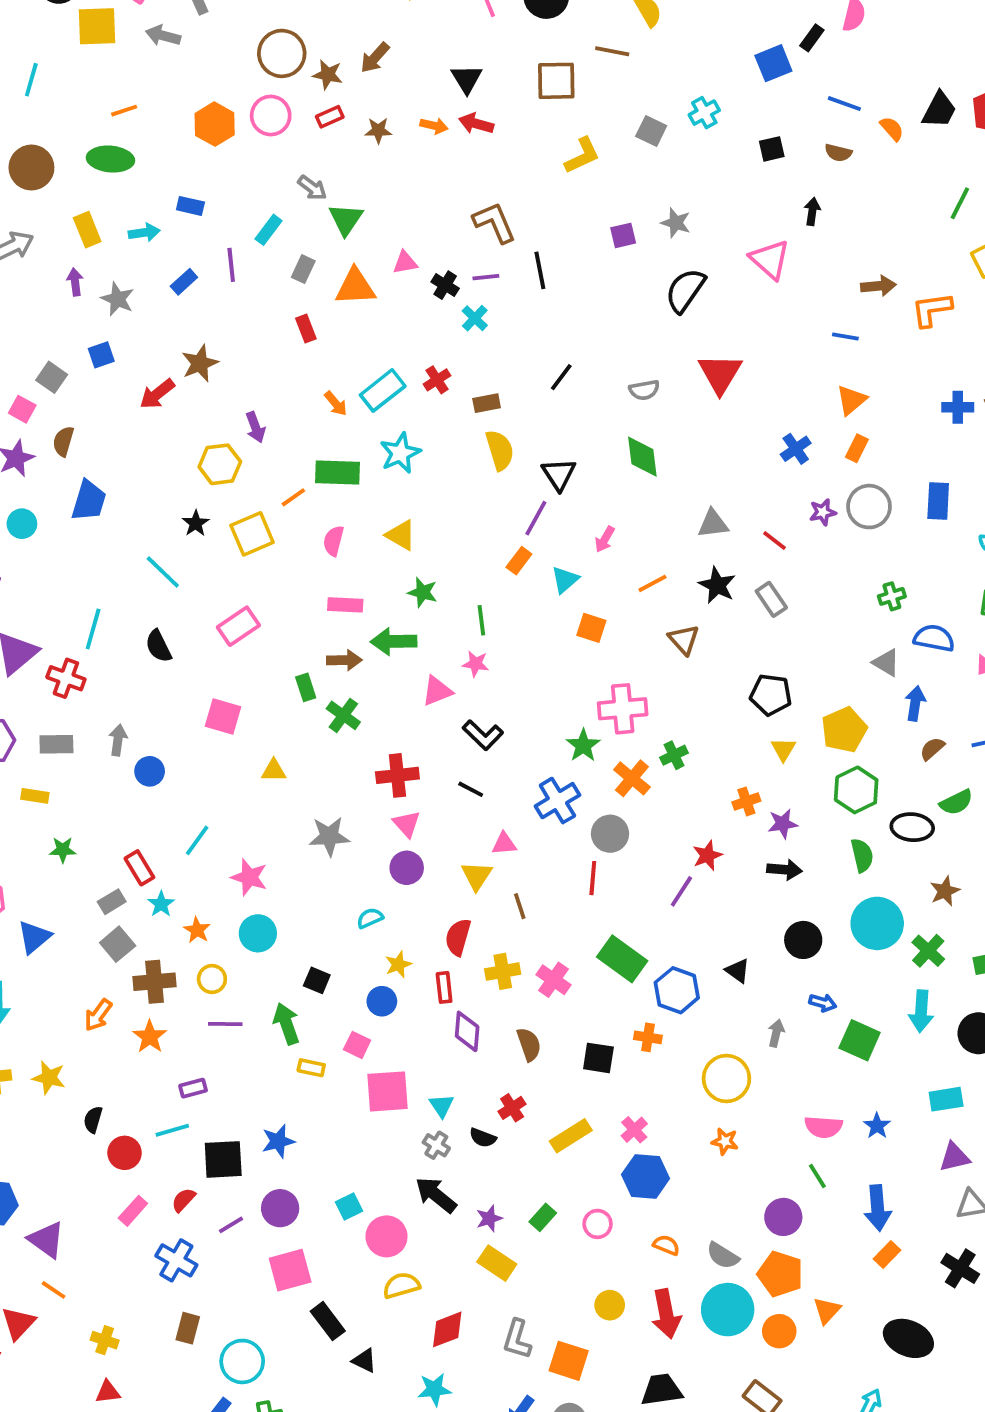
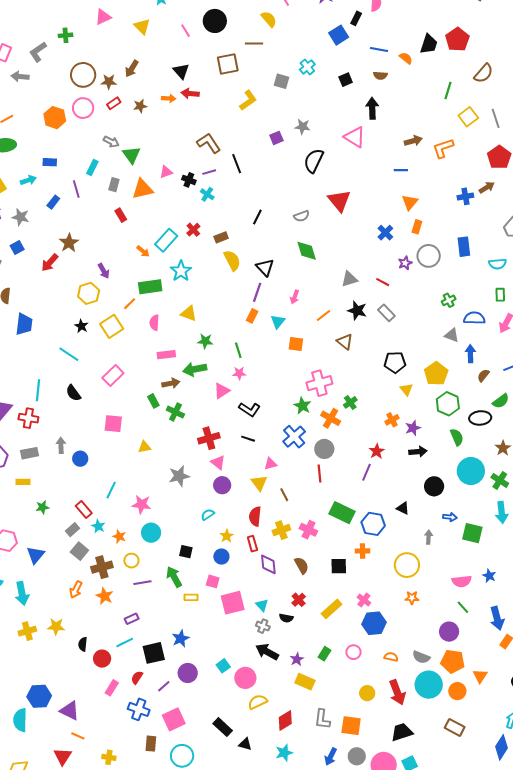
black arrow: (812, 212) -> (372, 108), size x1.5
pink square: (290, 1270) -> (174, 719), moved

